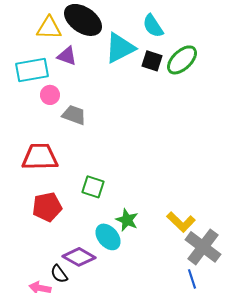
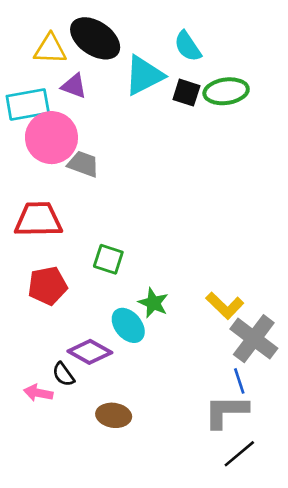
green ellipse: (182, 60) -> (226, 91), turned 36
pink circle: (50, 95) -> (51, 138), size x2.0

